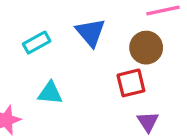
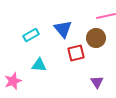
red square: (131, 83) -> (76, 53), moved

